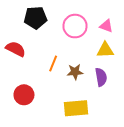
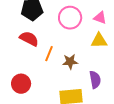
red semicircle: (16, 49) -> (29, 39), moved
purple semicircle: (101, 77) -> (95, 80), moved

